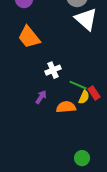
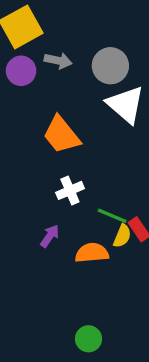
orange trapezoid: (29, 37) -> (62, 135), moved
green circle: (82, 158) -> (88, 339), moved

